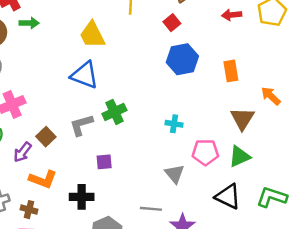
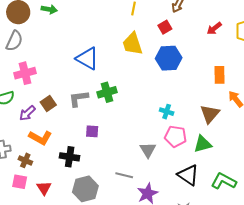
red arrow: (232, 15) -> (214, 28), turned -42
yellow trapezoid: (92, 35) -> (133, 44), moved
orange rectangle: (231, 71) -> (220, 75), moved
cyan cross: (174, 124) -> (167, 112), moved

